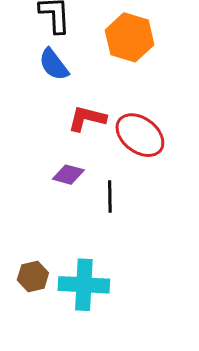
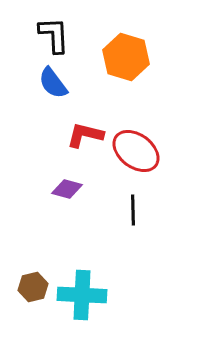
black line: (110, 196) -> (133, 210), moved

